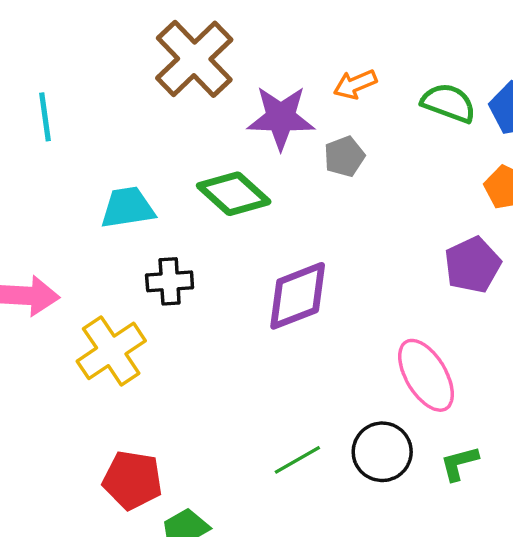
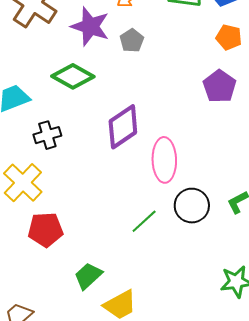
purple star: (281, 118) -> (90, 26), turned 30
pink ellipse: (426, 375) -> (164, 160), moved, turned 42
red pentagon: (132, 480) -> (45, 230), moved

